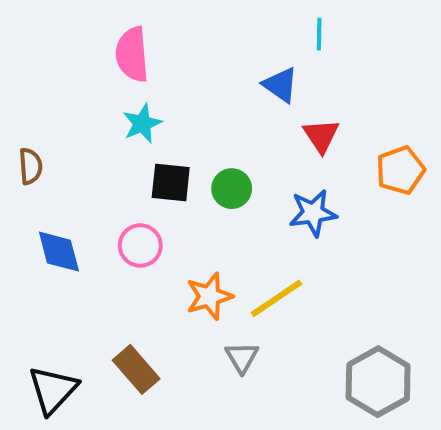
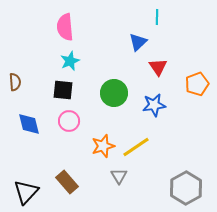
blue triangle: (280, 85) -> (138, 42), turned 42
black square: (171, 182) -> (63, 90), moved
green circle: (232, 189) -> (114, 93), size x1.4

